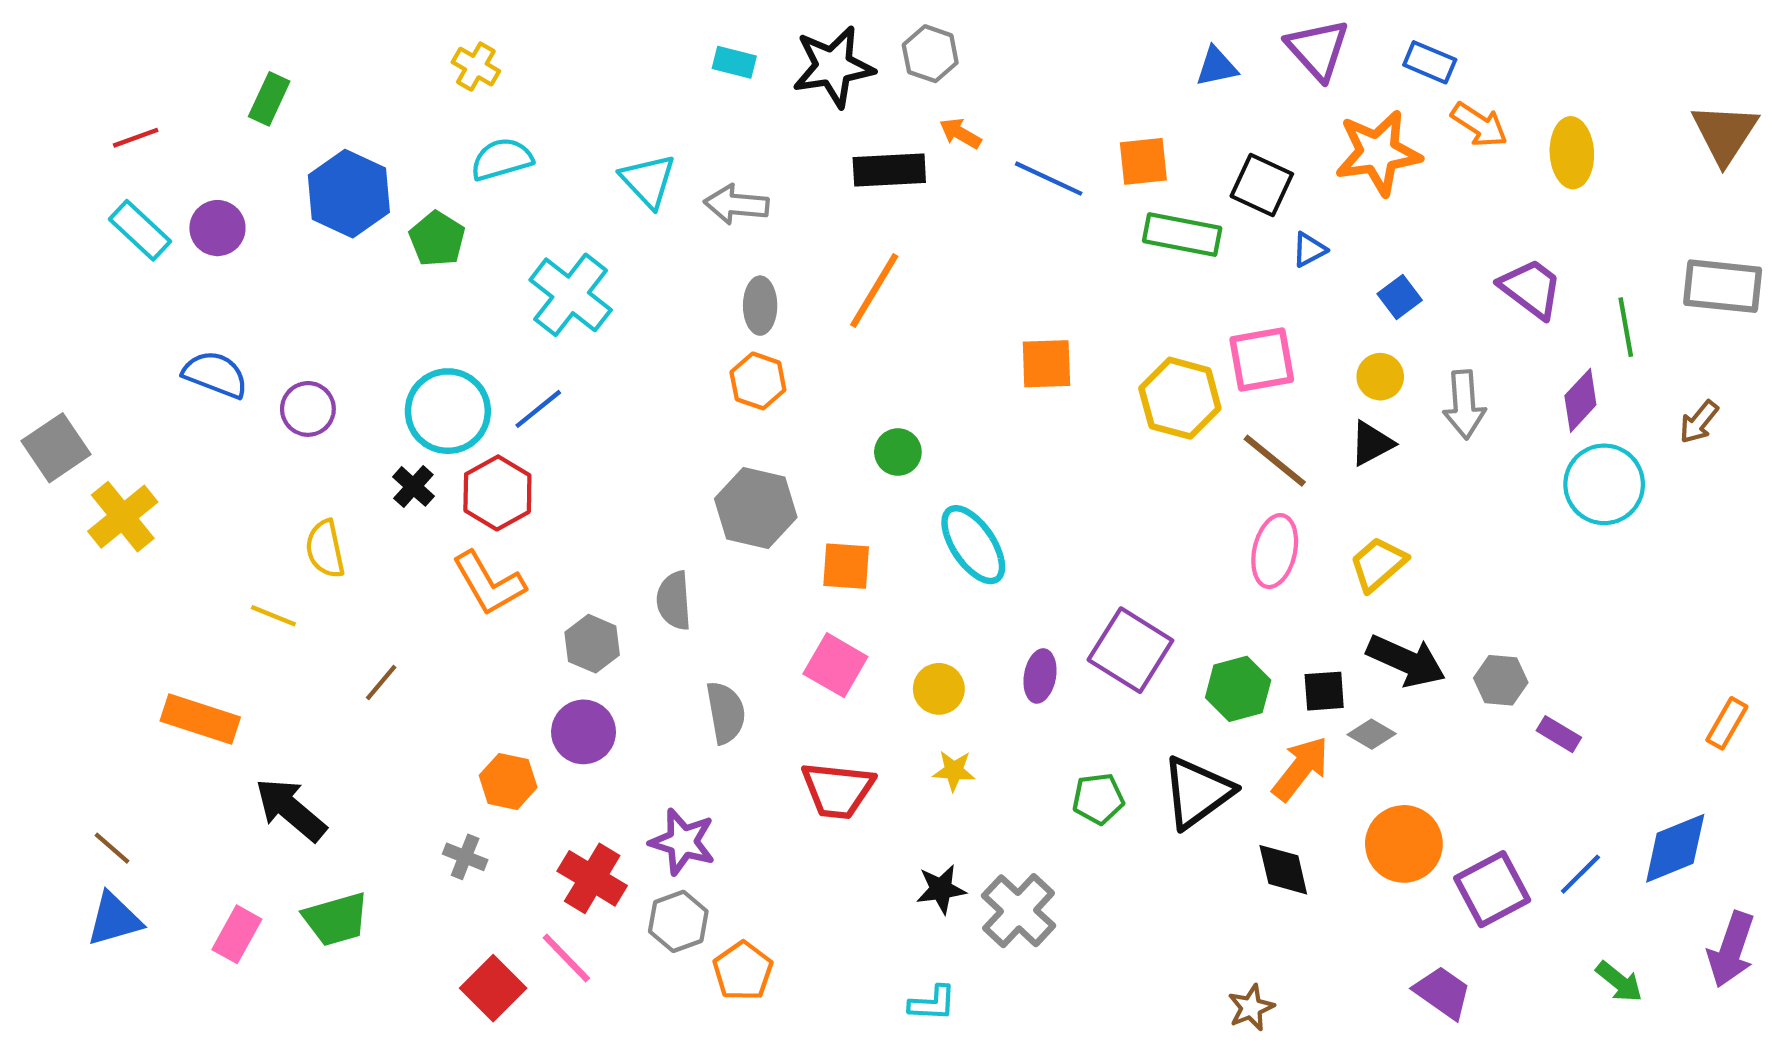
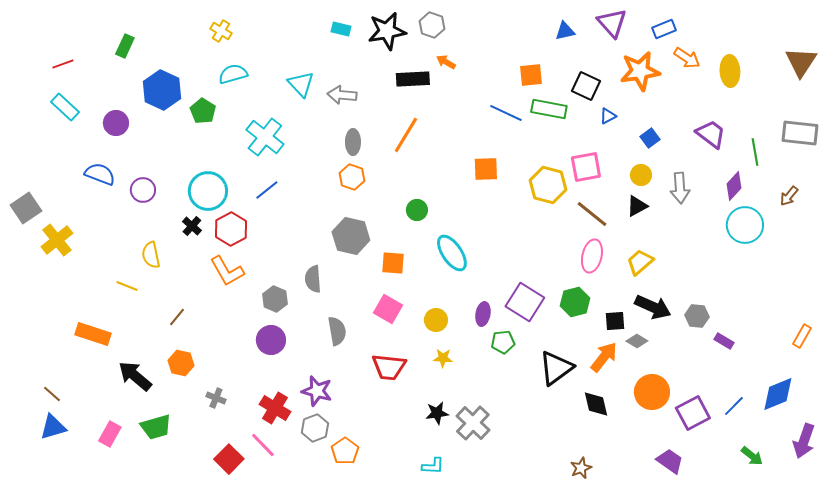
blue rectangle: (1430, 62) -> (664, 29), turned -45
blue line: (1049, 179) -> (506, 113), moved
purple circle: (217, 228) -> (116, 123), moved
blue line: (538, 409) -> (267, 190), moved
green hexagon: (1238, 689) -> (575, 302), moved
orange hexagon: (508, 781) -> (181, 363), moved
green pentagon: (1098, 799) -> (503, 342), moved

